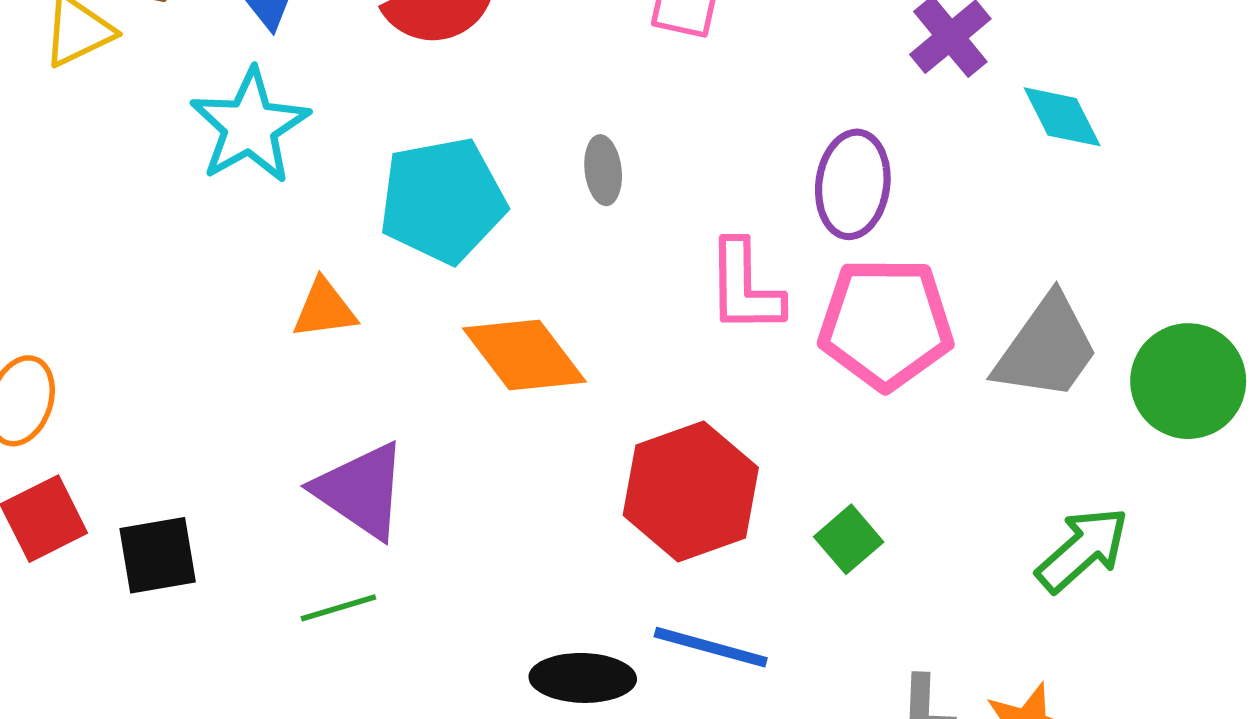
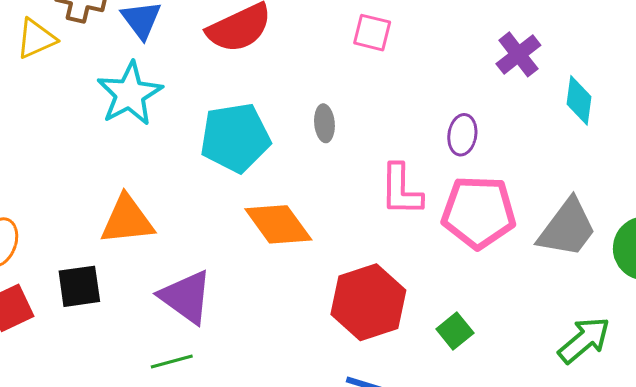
cyan diamond: (1062, 117) -> (579, 100), turned 33
purple ellipse: (853, 184) -> (462, 135), size x0.7
orange triangle: (324, 309) -> (127, 220), moved, size x1.5
black square: (158, 555) -> (79, 286), moved

